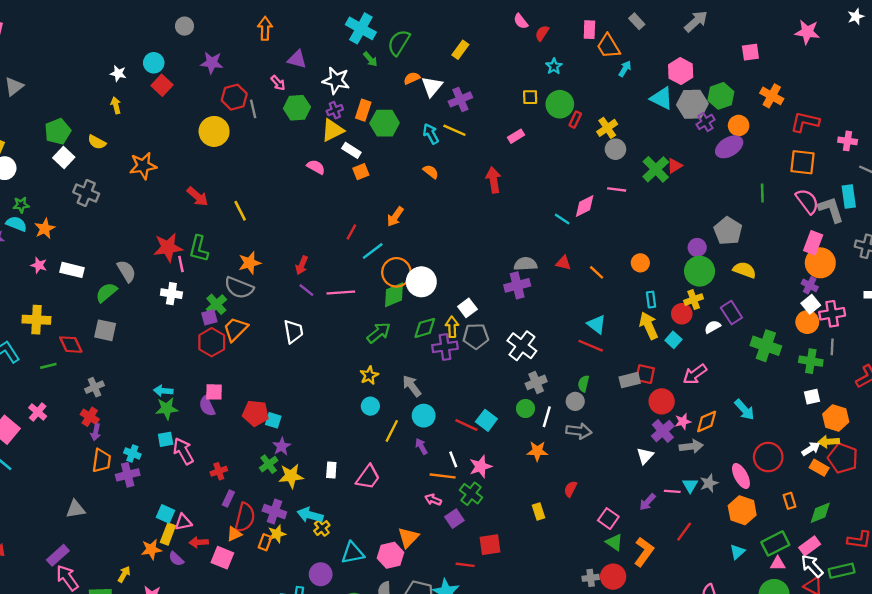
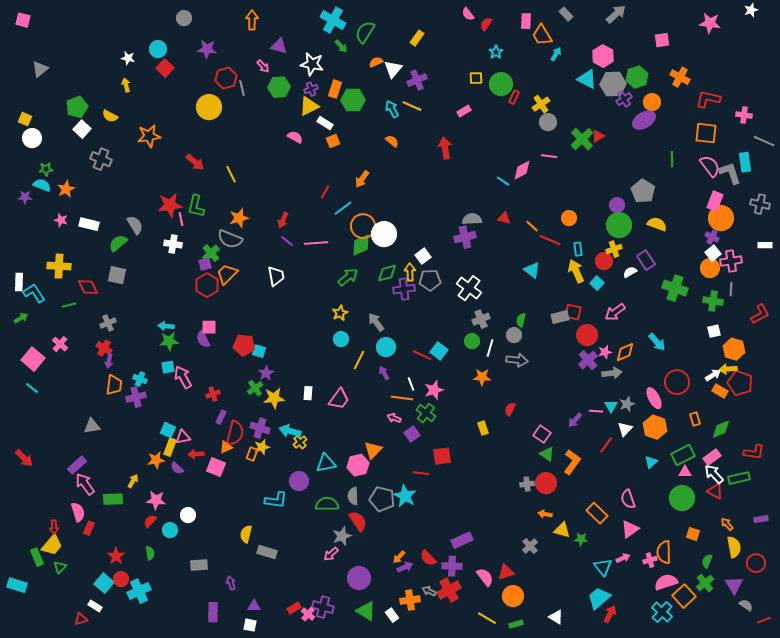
red line: (591, 346) -> (550, 240), moved
white triangle: (645, 456) -> (625, 429), moved

